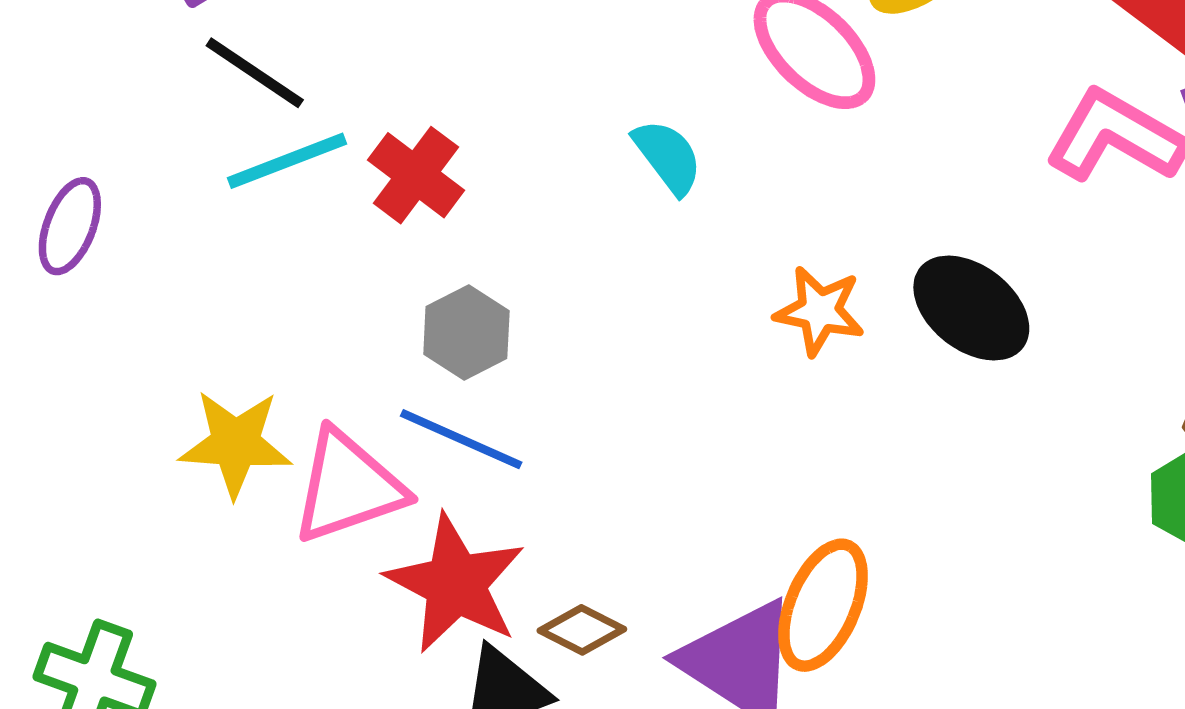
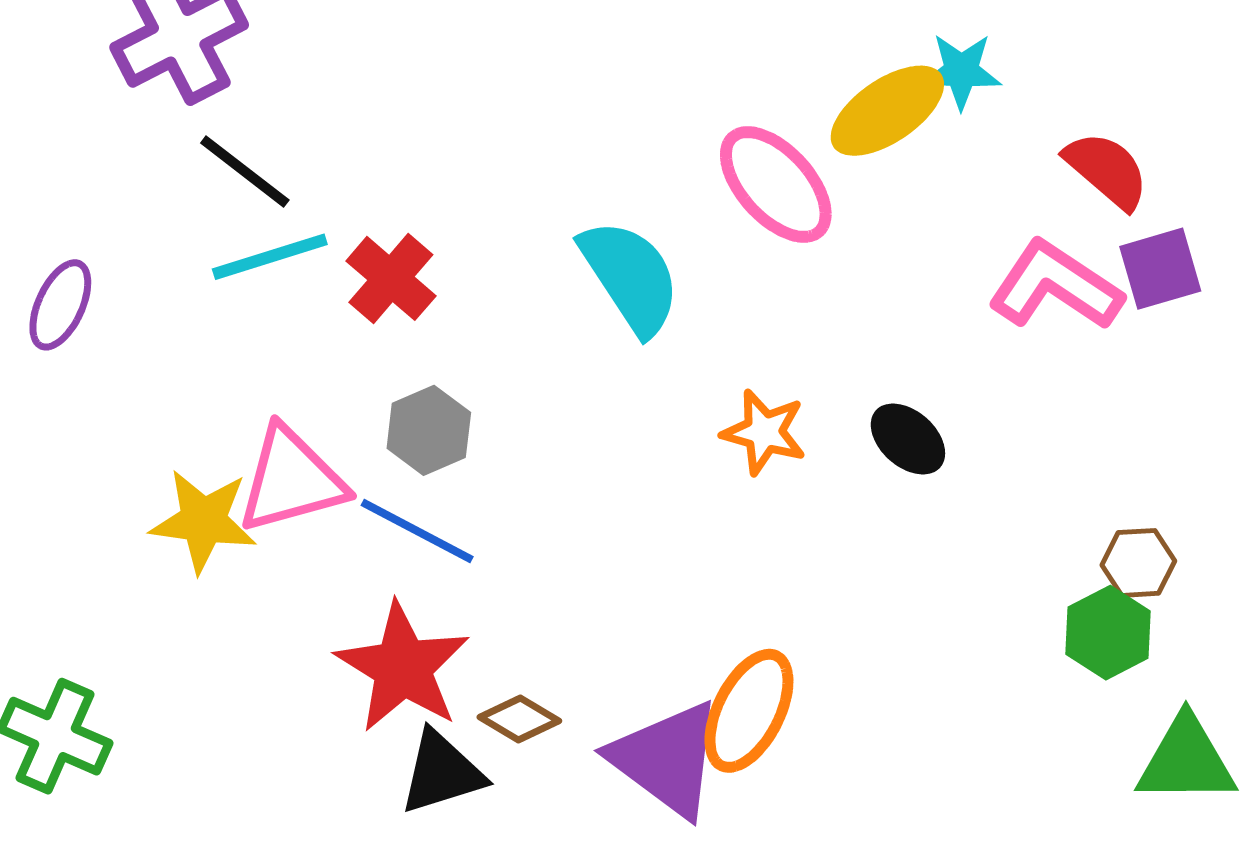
cyan semicircle: (668, 157) -> (630, 277), size x1.6
black ellipse: (971, 308) -> (908, 439), size x0.7
pink triangle: (348, 487) -> (291, 480), moved

